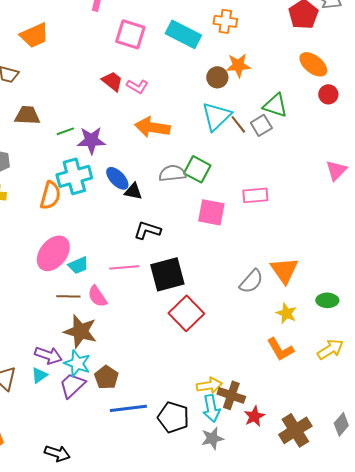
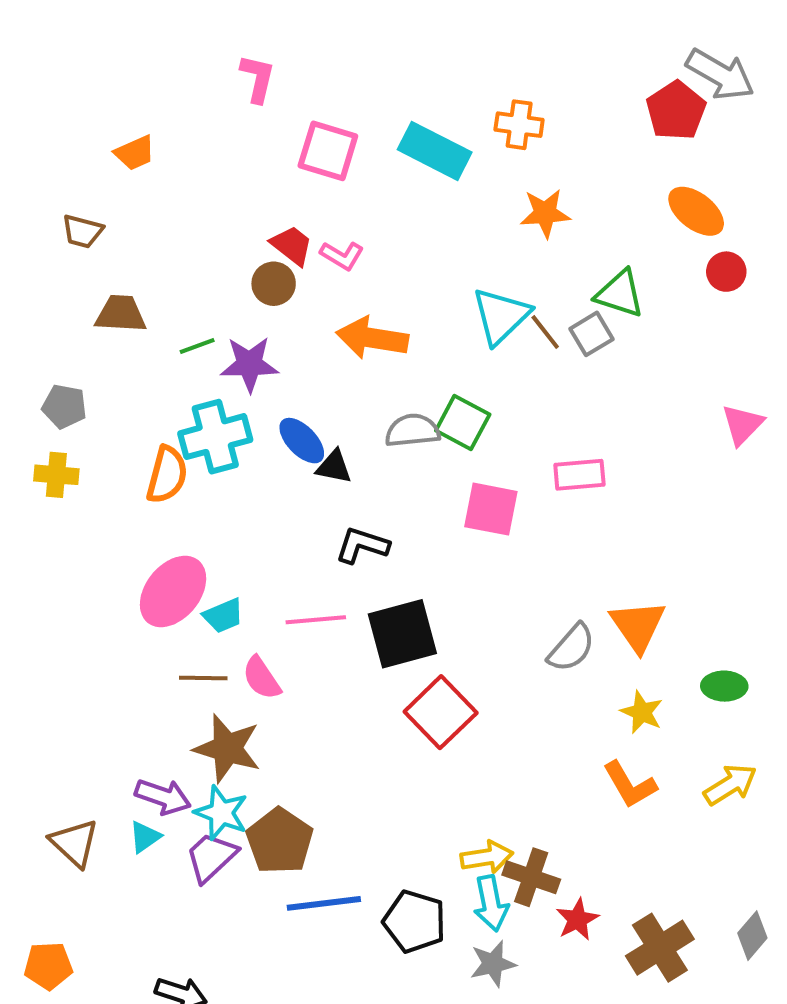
orange trapezoid: (34, 35) -> (135, 153), size x0.7
brown circle: (217, 77) -> (274, 284), moved
brown pentagon: (106, 377) -> (280, 841), size x1.4

